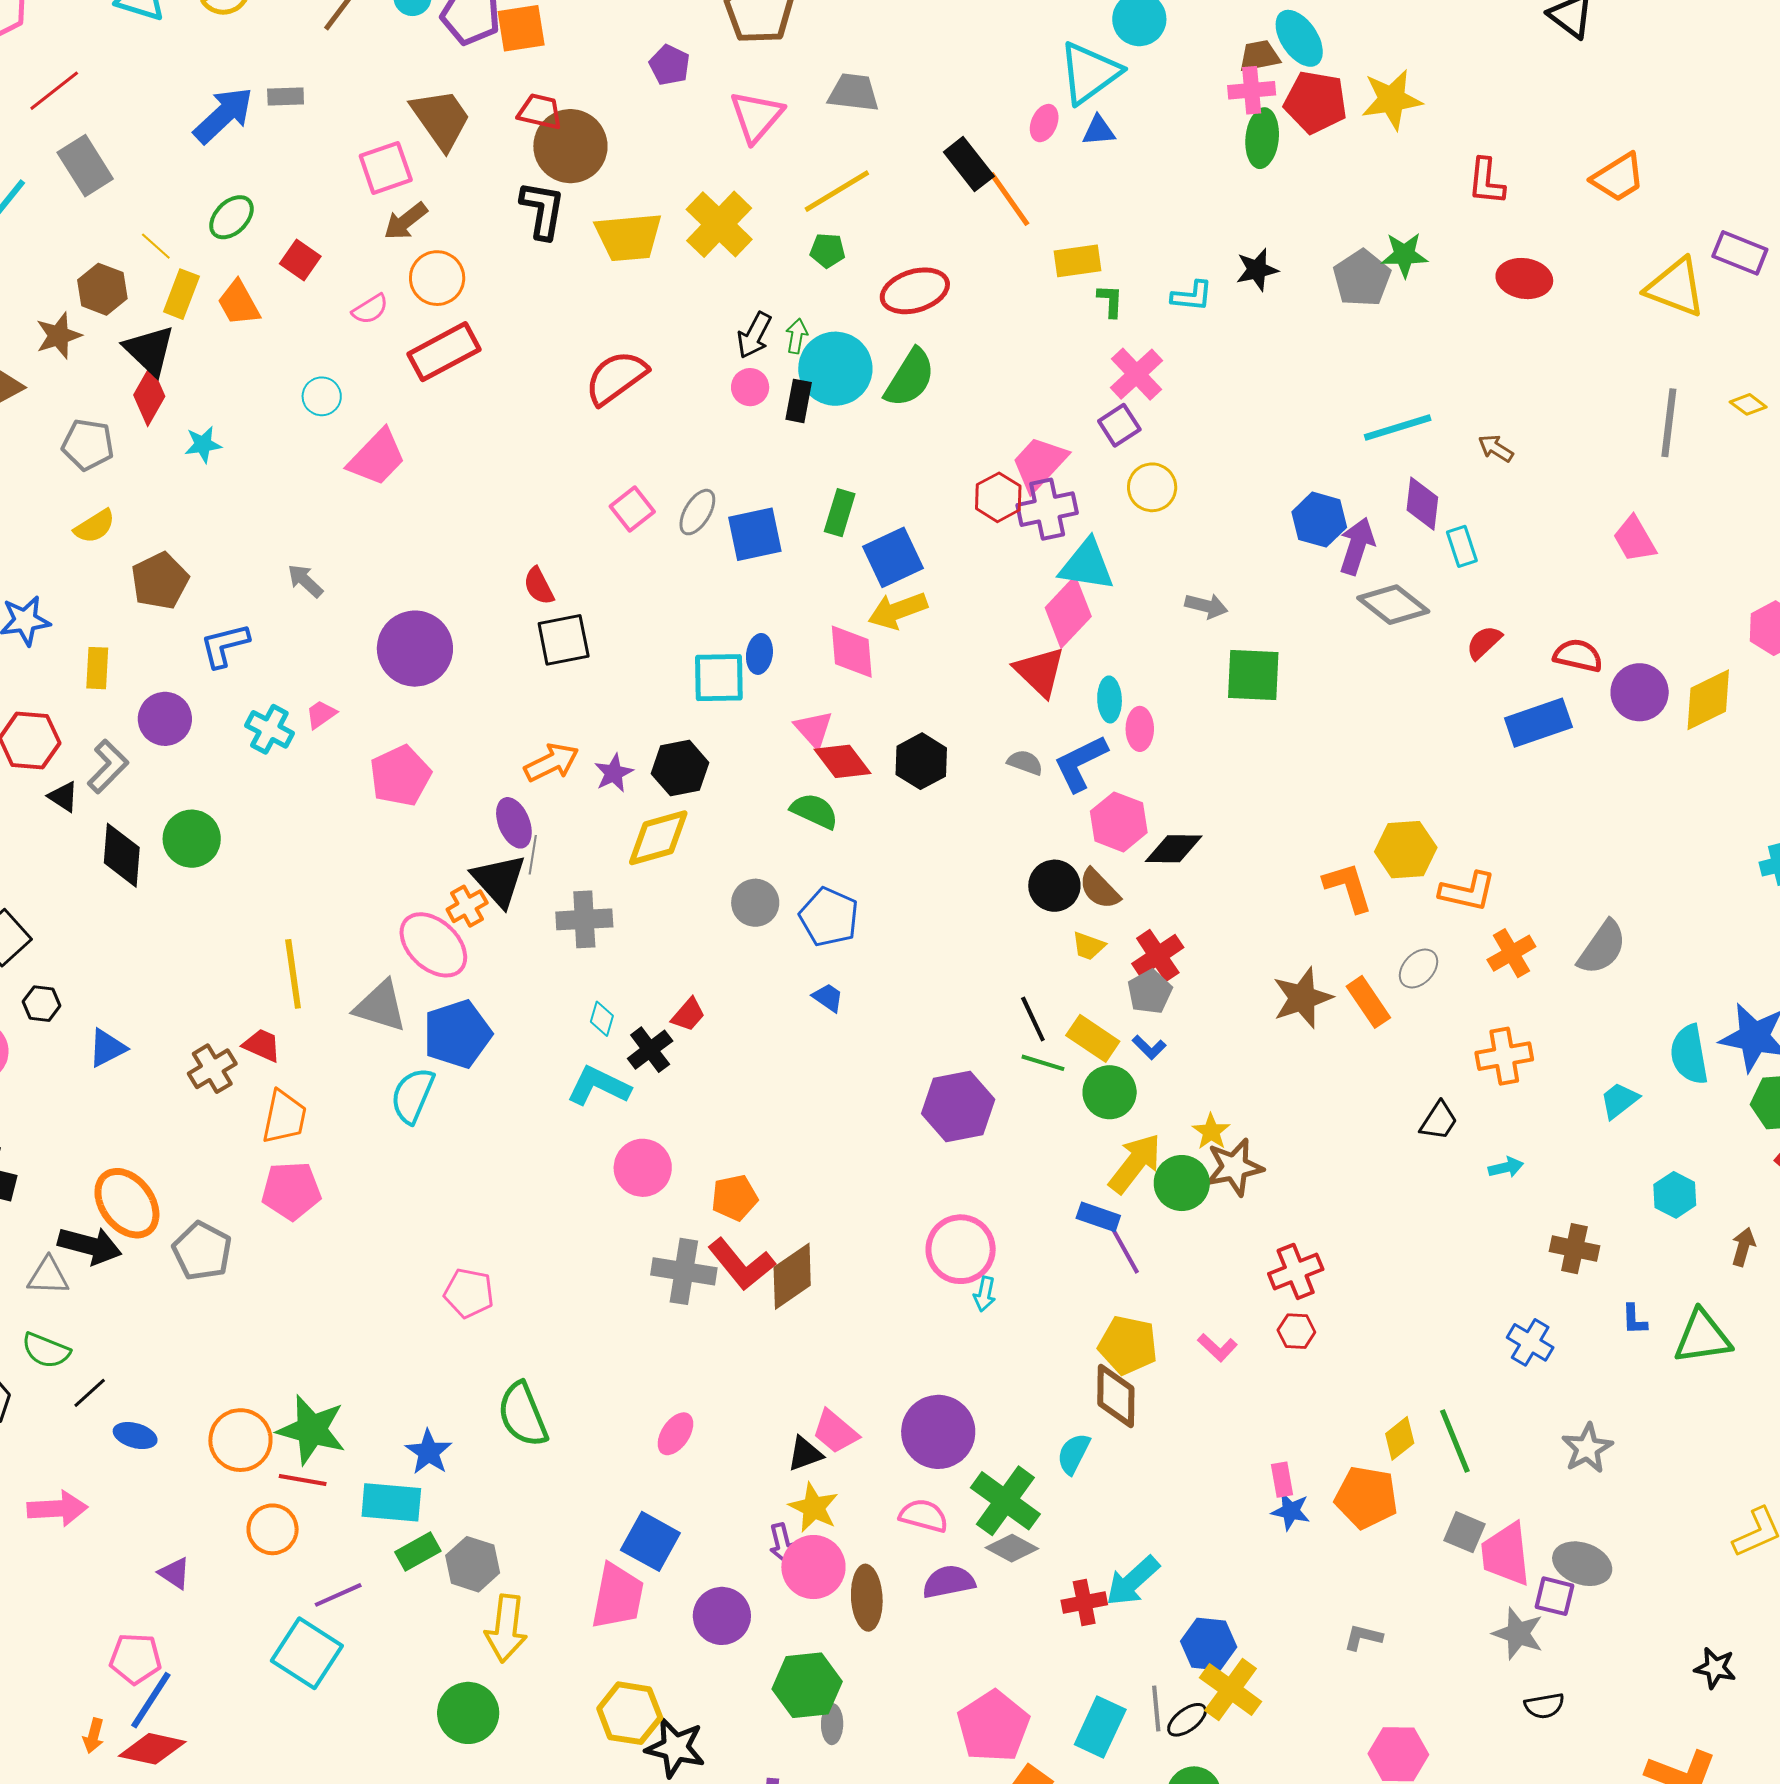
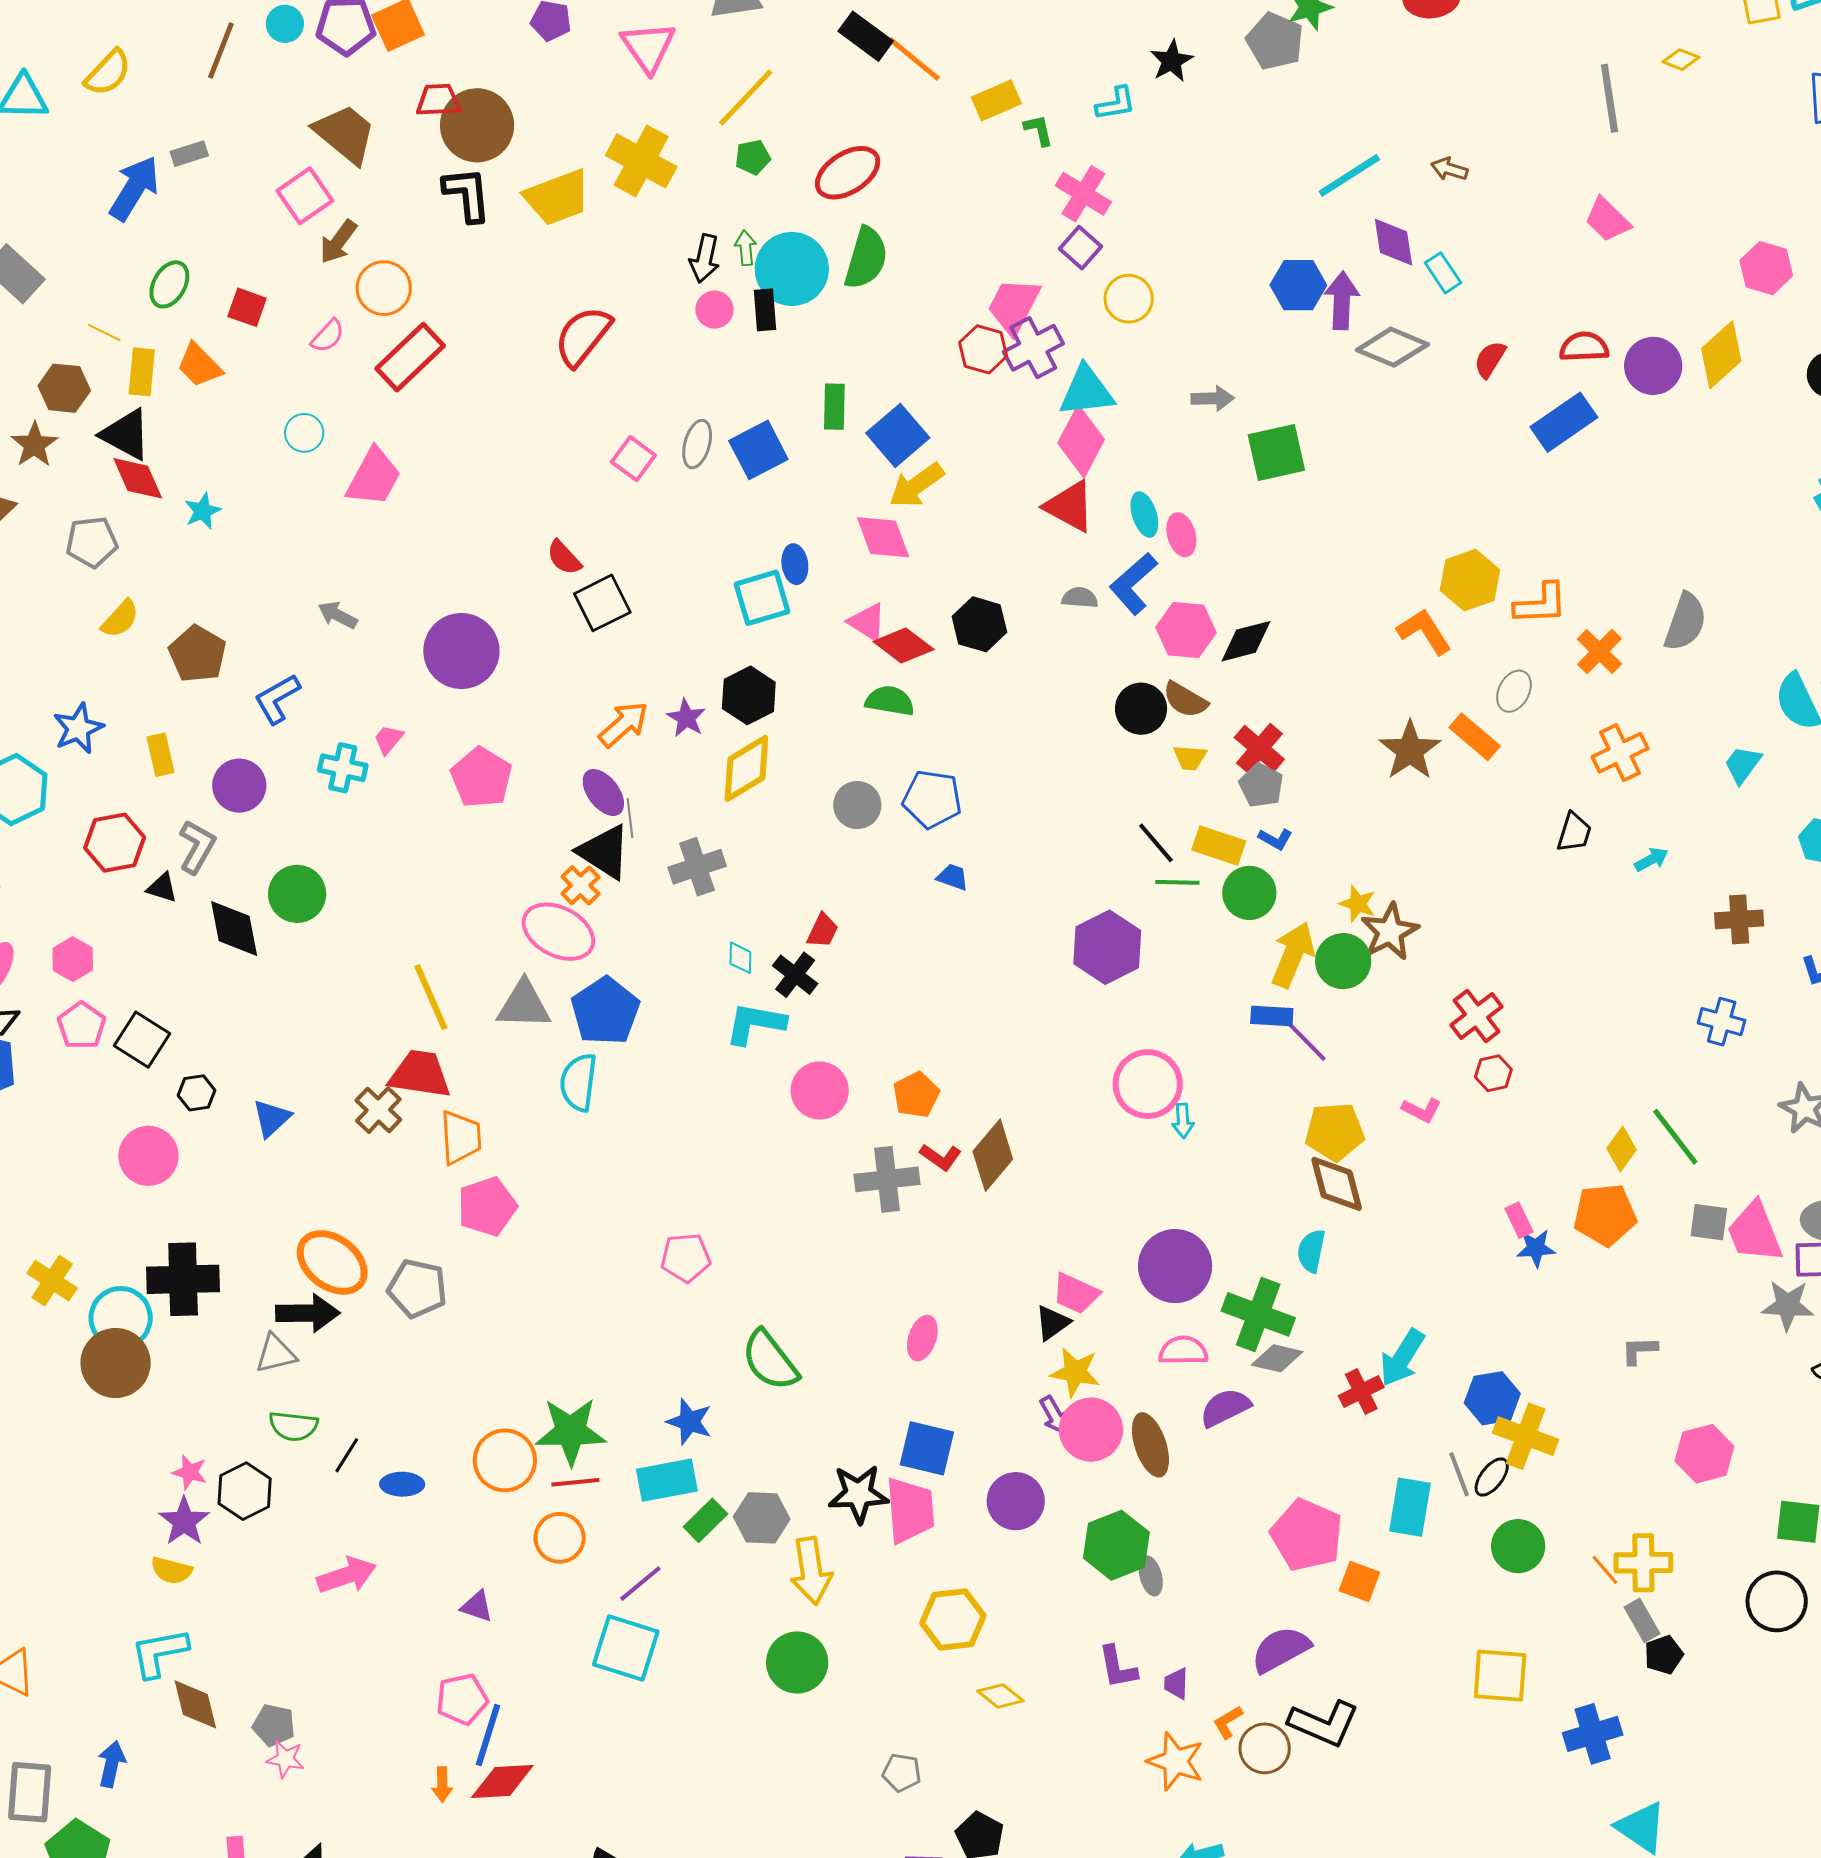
red diamond: (149, 396) -> (138, 478), turned -38
red trapezoid: (262, 1045) -> (420, 1074), size x1.6
red L-shape: (741, 1264) -> (941, 1157), size x0.6
black star: (675, 1748) -> (858, 1494), moved

